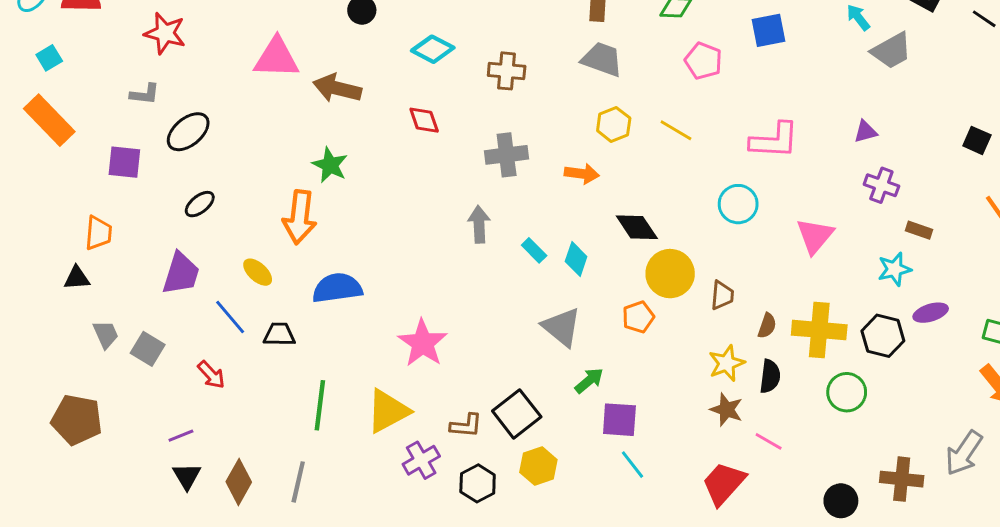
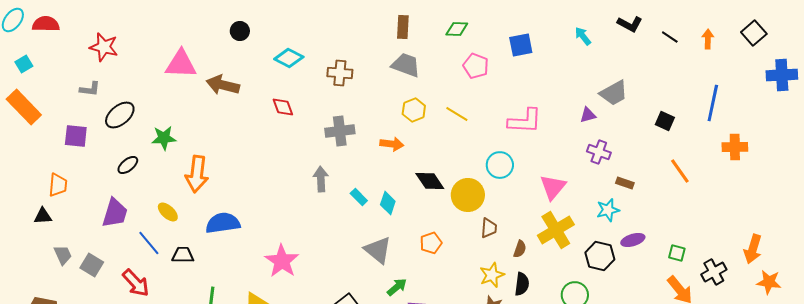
gray trapezoid: (892, 51) -> (614, 93), moved
green star: (330, 165) -> (164, 138), moved, turned -30
yellow circle: (670, 274) -> (468, 195), moved
yellow cross: (819, 330) -> (556, 230), moved, turned -36
red arrow: (211, 375) -> (136, 283), size x1.4

